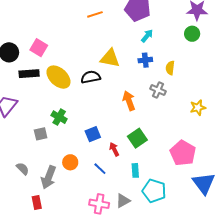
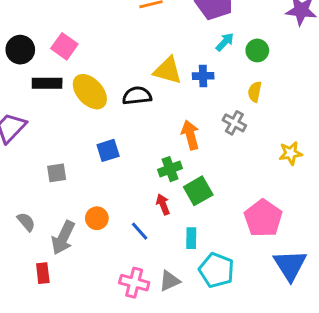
green circle: (192, 34) -> (257, 50), moved
blue cross: (145, 60) -> (203, 76), moved
green cross: (59, 117) -> (170, 169), moved, turned 35
blue square: (93, 134) -> (108, 150), moved

